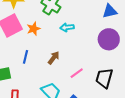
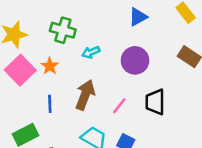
purple circle: (109, 39) -> (135, 60), moved
brown arrow: (54, 58) -> (85, 95), size x1.6

